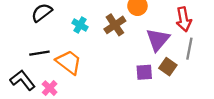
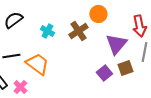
brown square: (168, 67) -> (125, 68), turned 35
purple square: (144, 72) -> (104, 73), turned -35

